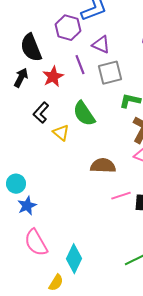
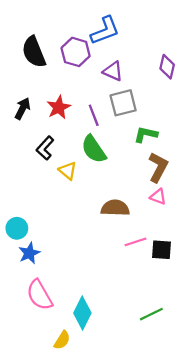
black semicircle: (31, 48) -> (34, 52), moved
purple line: (80, 65) -> (94, 115), moved

